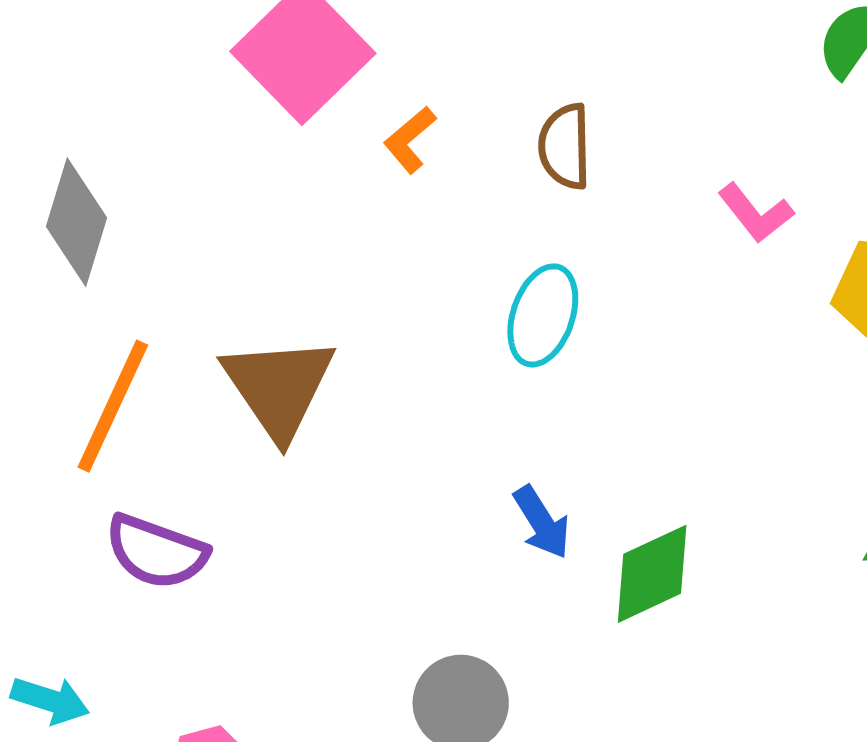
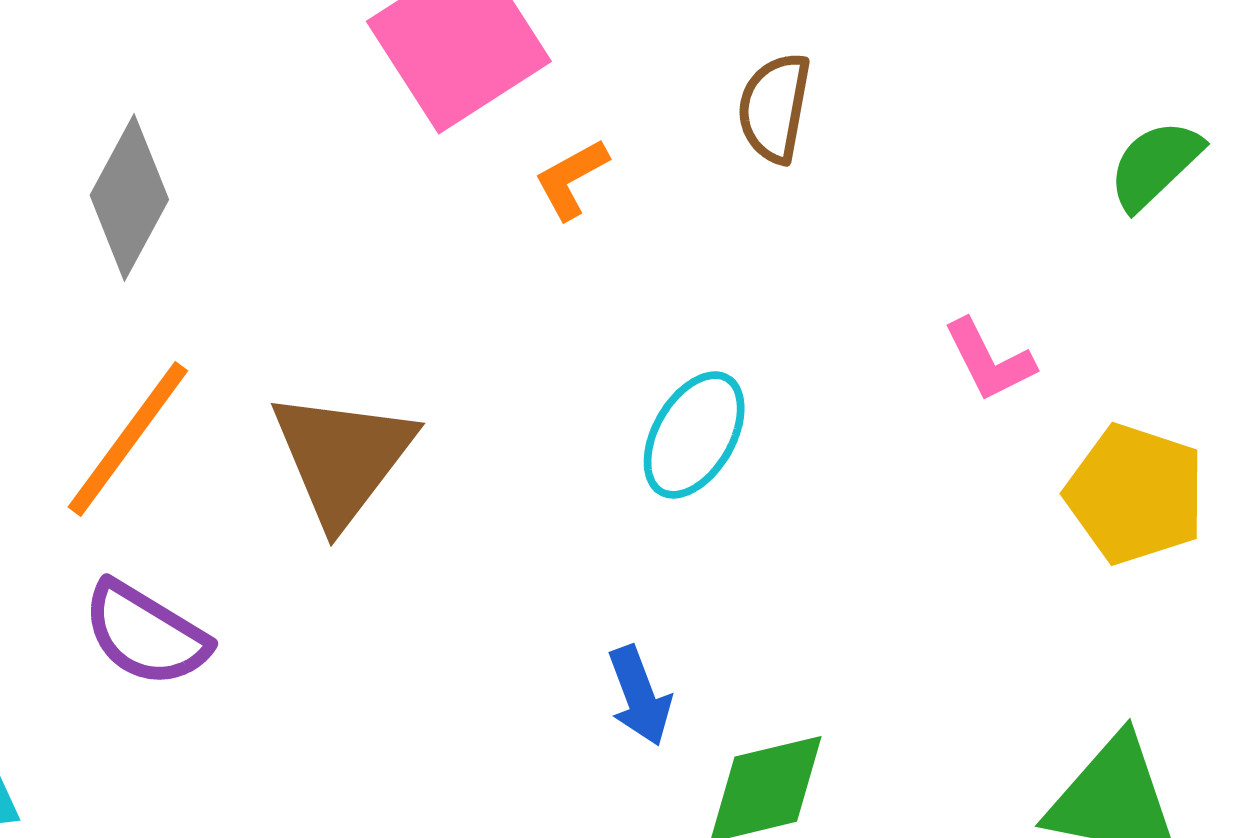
brown semicircle: (565, 146) -> (774, 108), moved

